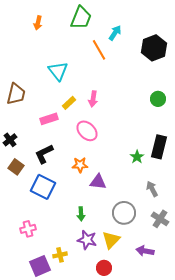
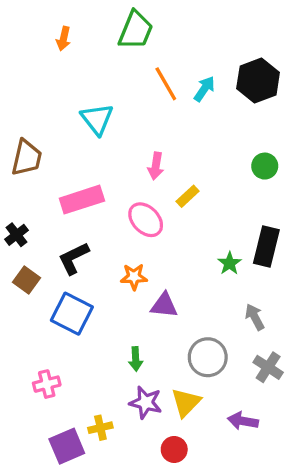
cyan arrow: (115, 33) -> (204, 89), moved
yellow rectangle: (69, 103) -> (188, 196), moved
pink rectangle: (49, 119) -> (82, 200), size x1.4

